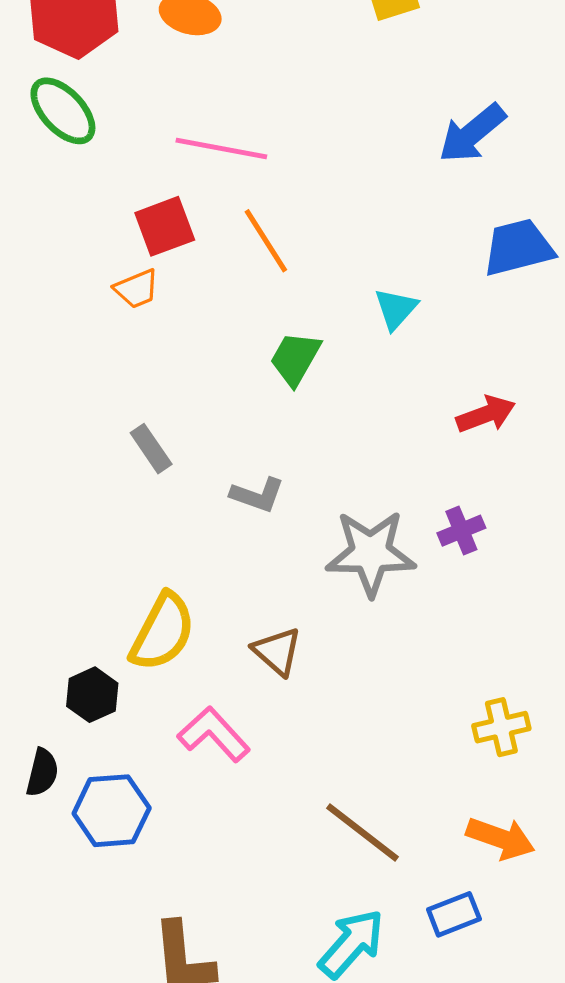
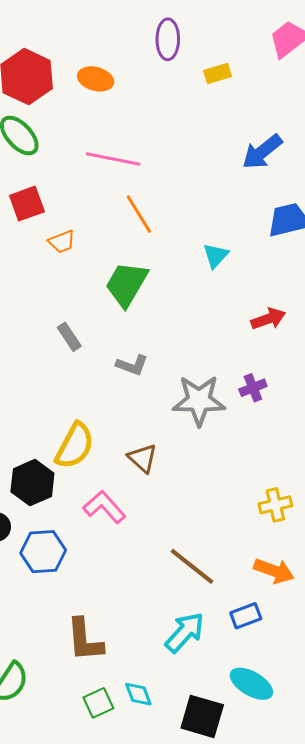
red square: (165, 226) -> (27, 204), moved
green trapezoid: (295, 358) -> (127, 284), moved, size x1.4
black hexagon: (92, 695) -> (32, 483), size x1.4

